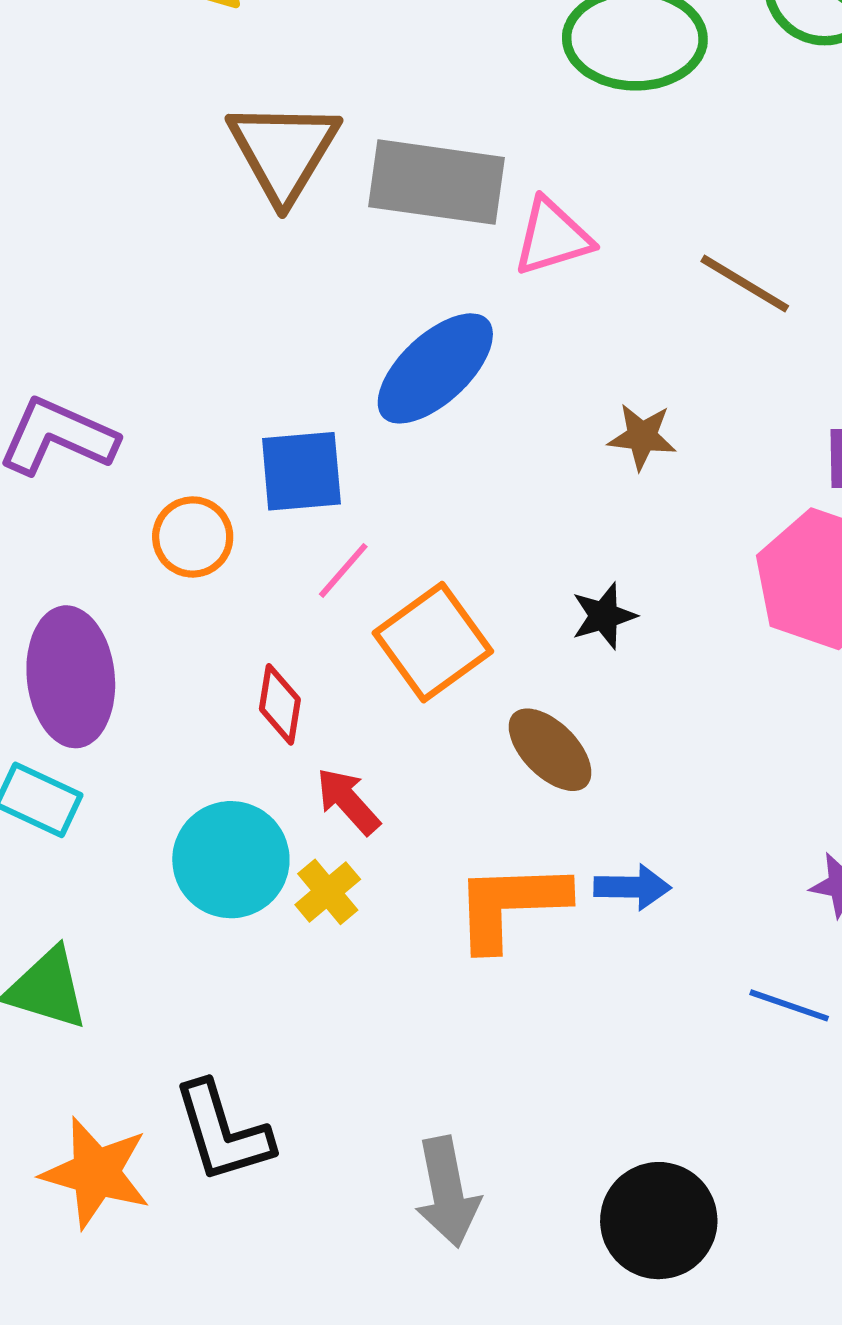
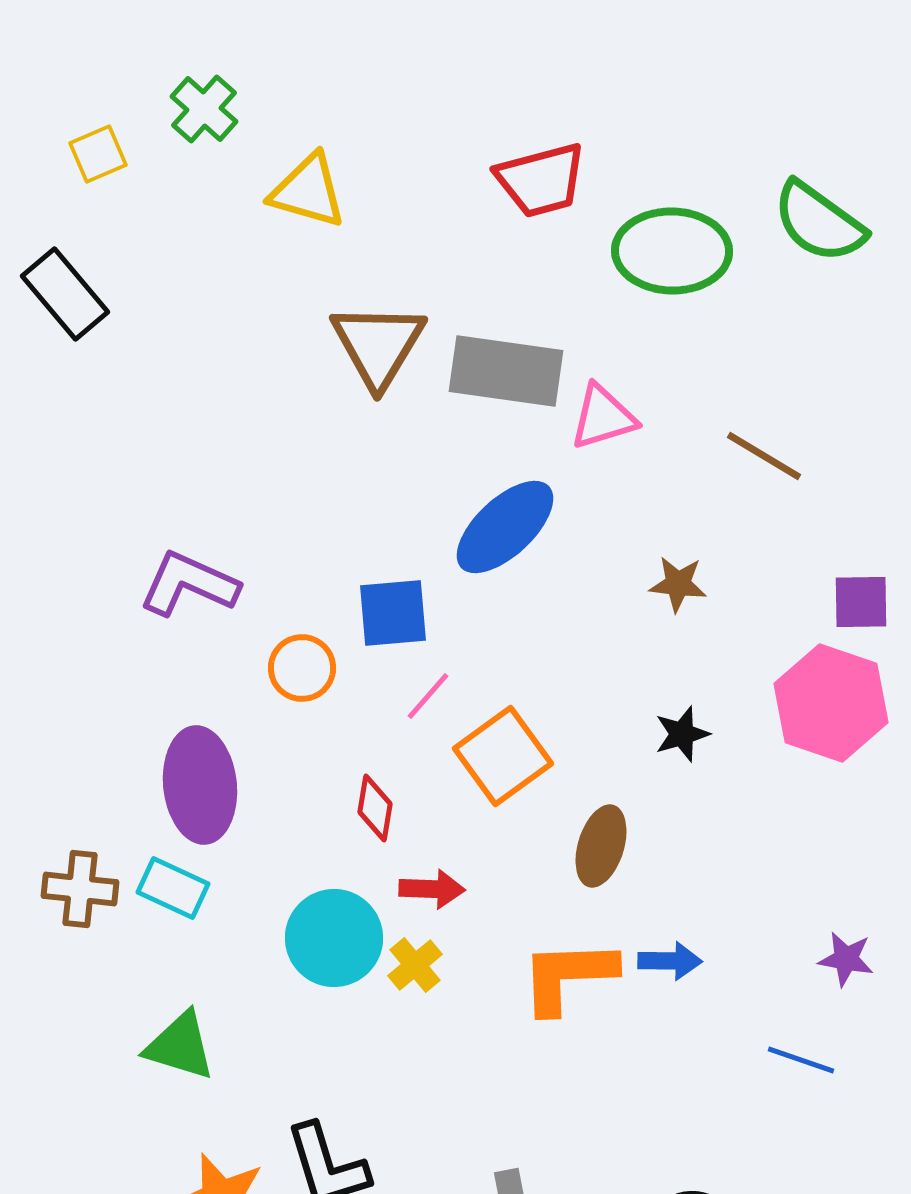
black star: (604, 616) -> (682, 734), moved
brown ellipse: (550, 750) -> (601, 846), turned 62
red arrow: (348, 801) -> (432, 889), turned 134

